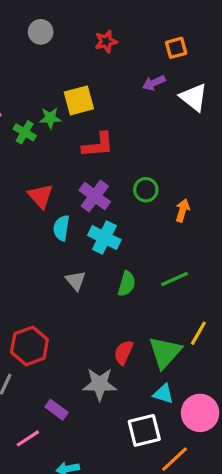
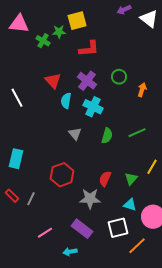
red hexagon: (29, 346) -> (62, 175), moved
green triangle: (165, 352) -> (131, 179), size x0.6
purple rectangle: (57, 410) -> (82, 229), moved, size x1.5

